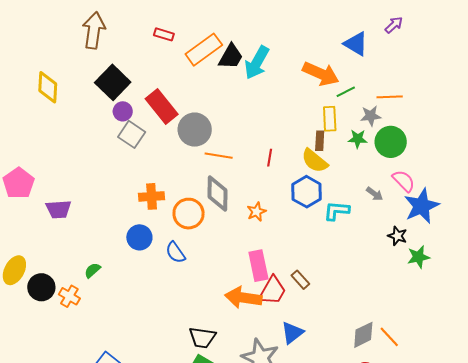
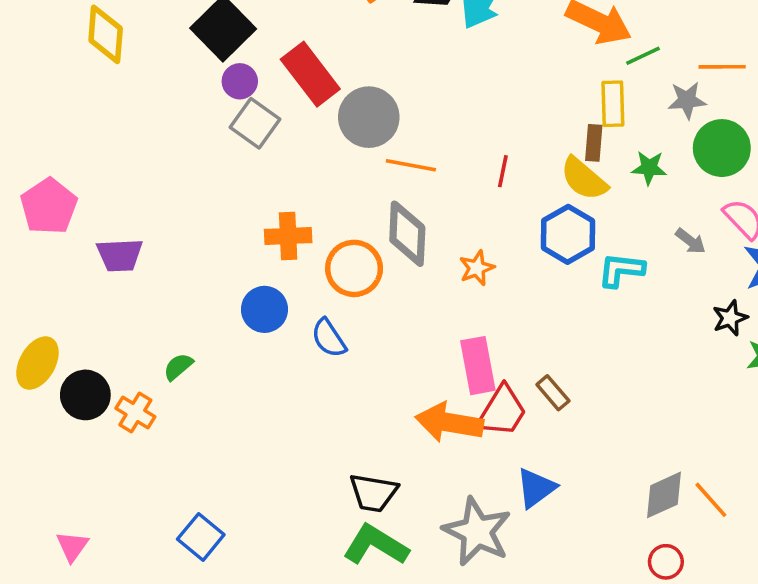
green star: (358, 139) -> (649, 168), moved
black star: (397, 236) -> (730, 318), turned 30

